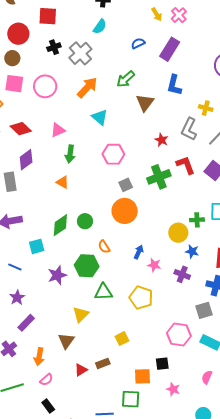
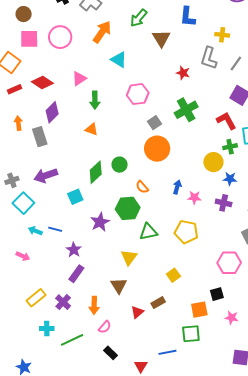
red L-shape: (186, 165) -> (226, 121), moved
blue line: (15, 267) -> (55, 229), moved
purple star: (17, 298) -> (74, 250), moved

